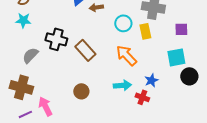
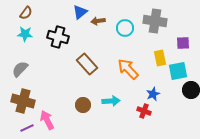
cyan circle: (123, 23) -> (125, 28), moved
yellow rectangle: (145, 31) -> (160, 58), moved
black cross: (56, 39) -> (58, 37), moved
gray semicircle: (30, 55) -> (20, 69), moved
cyan arrow: (122, 85) -> (111, 101), moved

